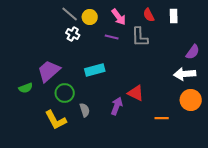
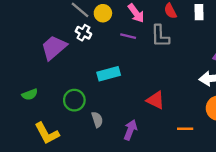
purple trapezoid: (49, 71) -> (54, 48), moved
purple arrow: (117, 106) -> (130, 130), moved
yellow L-shape: (56, 120) -> (47, 133), moved

